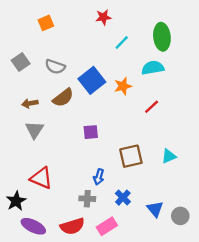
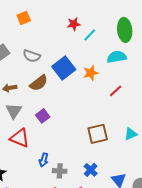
red star: (103, 17) -> (74, 24), moved
purple square: (91, 132) -> (43, 116), moved, turned -32
blue arrow: (99, 177) -> (44, 160), moved
red triangle: (41, 178) -> (20, 138), moved

